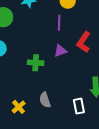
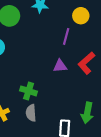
green cross: (36, 63) -> (29, 91), moved

